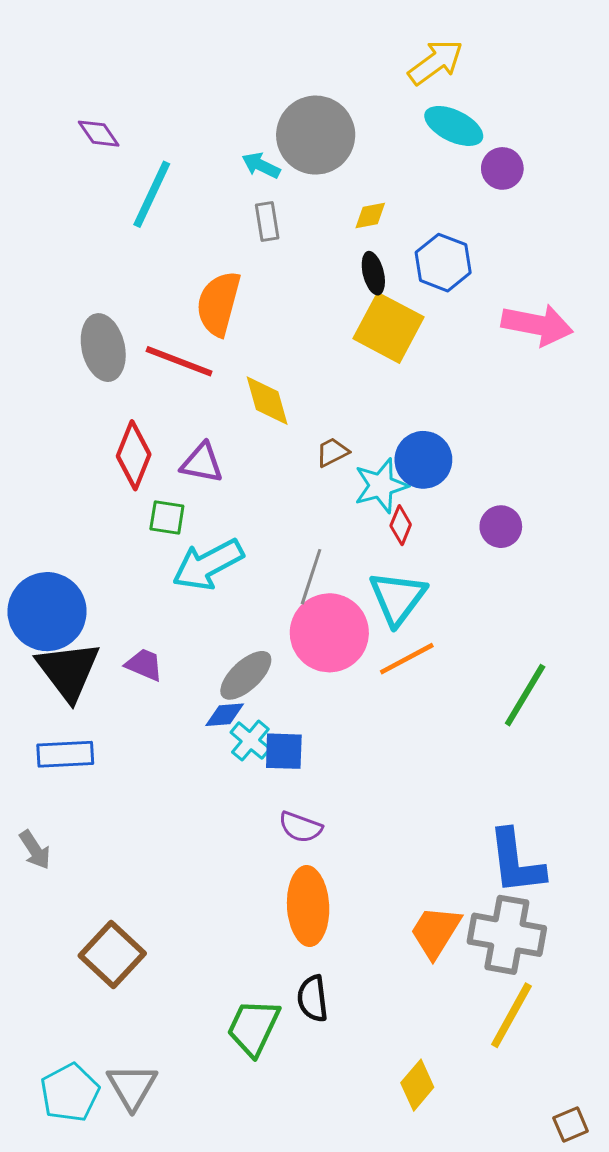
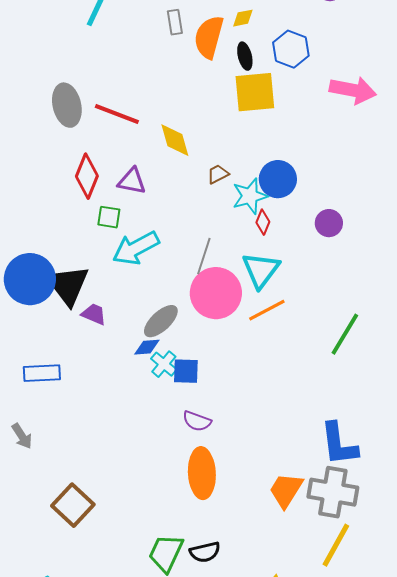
orange semicircle: (219, 304) -> (209, 37), moved
yellow square: (388, 328) -> (255, 92), turned -33
black triangle: (68, 671) -> (68, 285), moved
black semicircle: (313, 999) -> (205, 552), moved, turned -96

